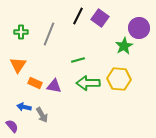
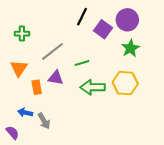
purple square: (100, 18) -> (103, 29), moved
purple circle: (139, 28) -> (127, 20), moved
gray line: (49, 34) -> (53, 51), moved, turned 30
orange rectangle: (35, 83) -> (37, 87), turned 56
purple triangle: (54, 86) -> (56, 78), moved

